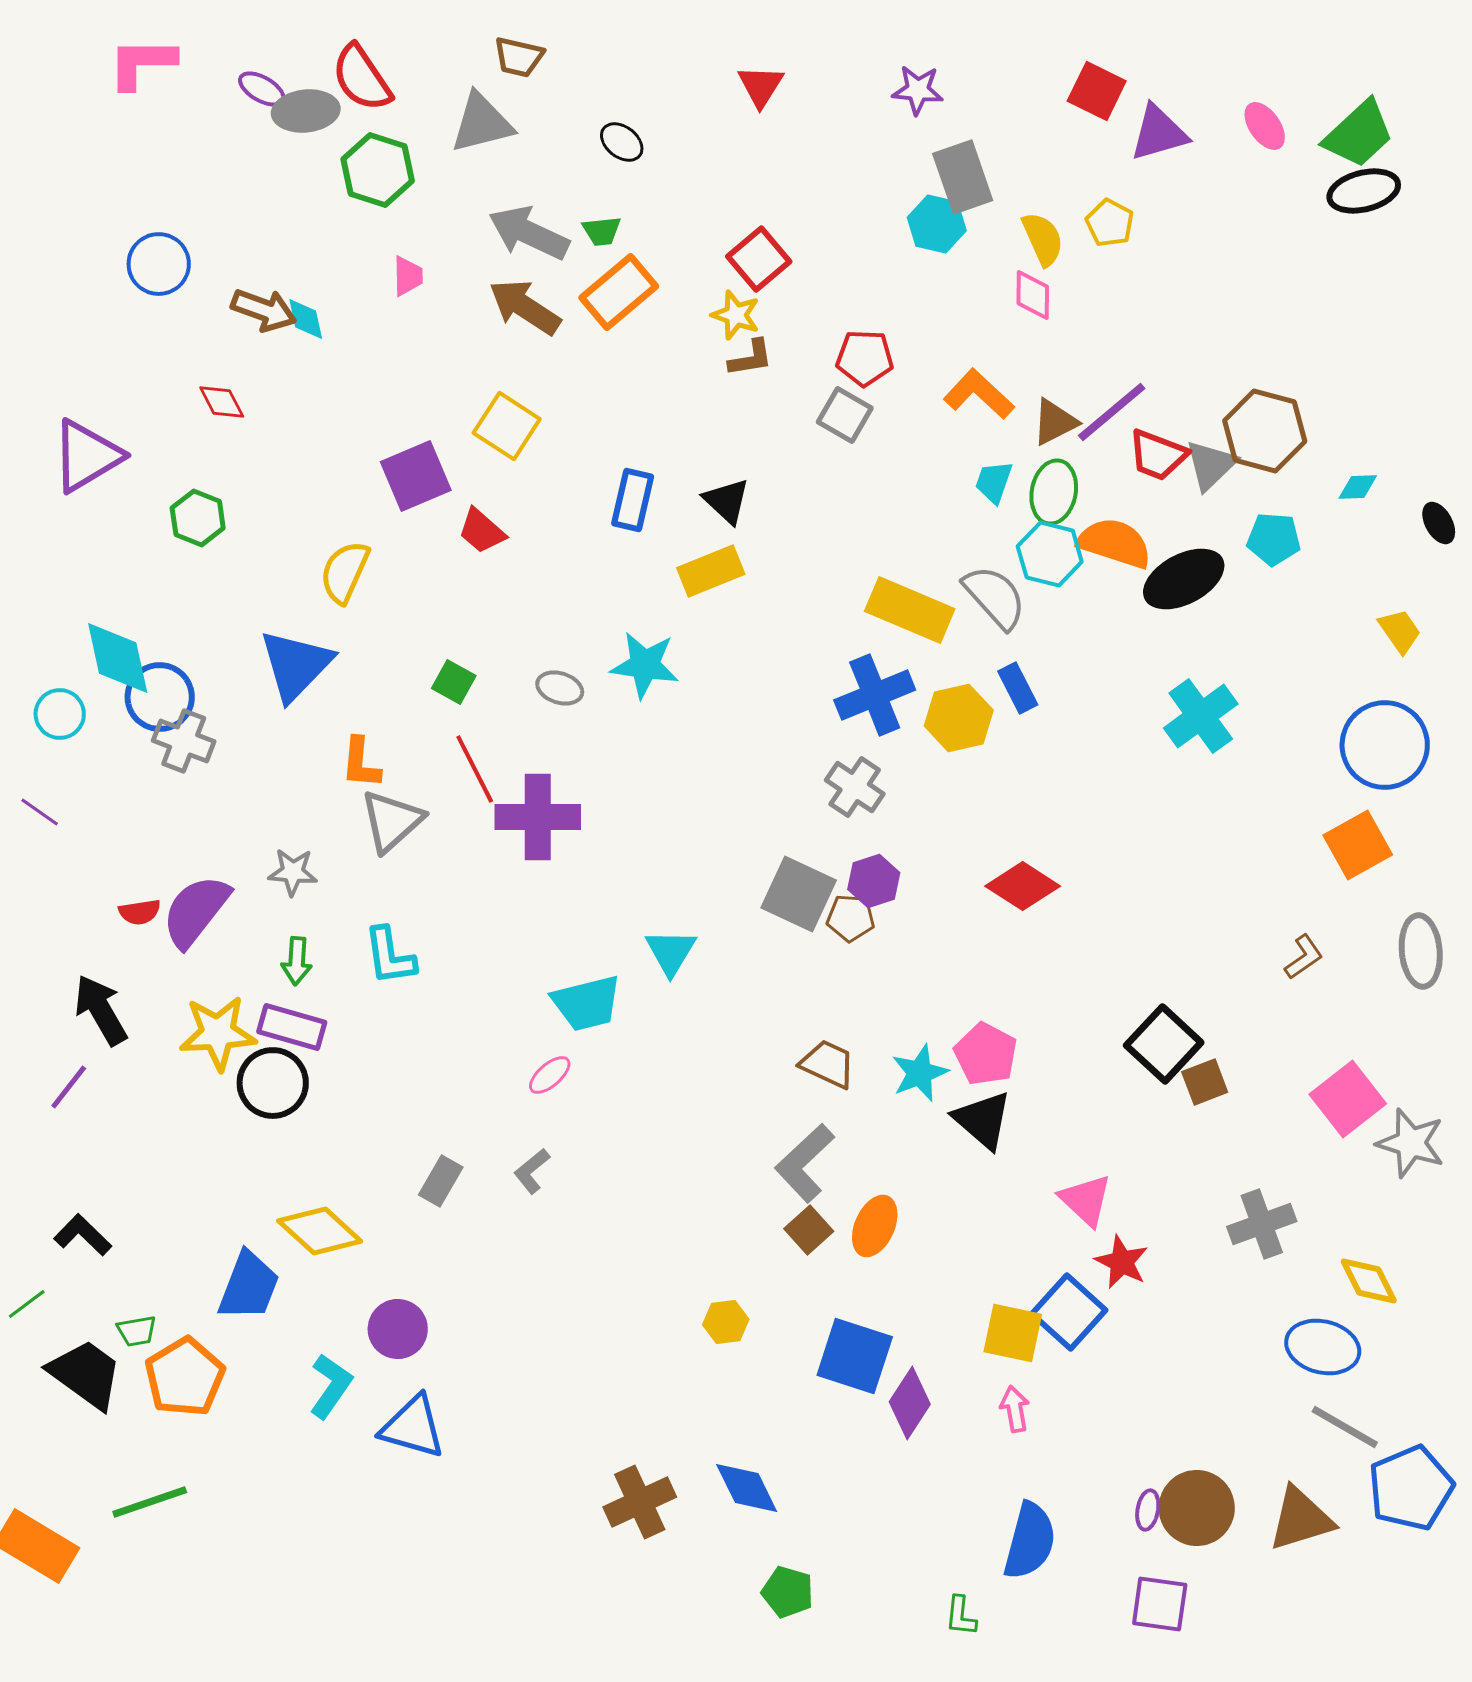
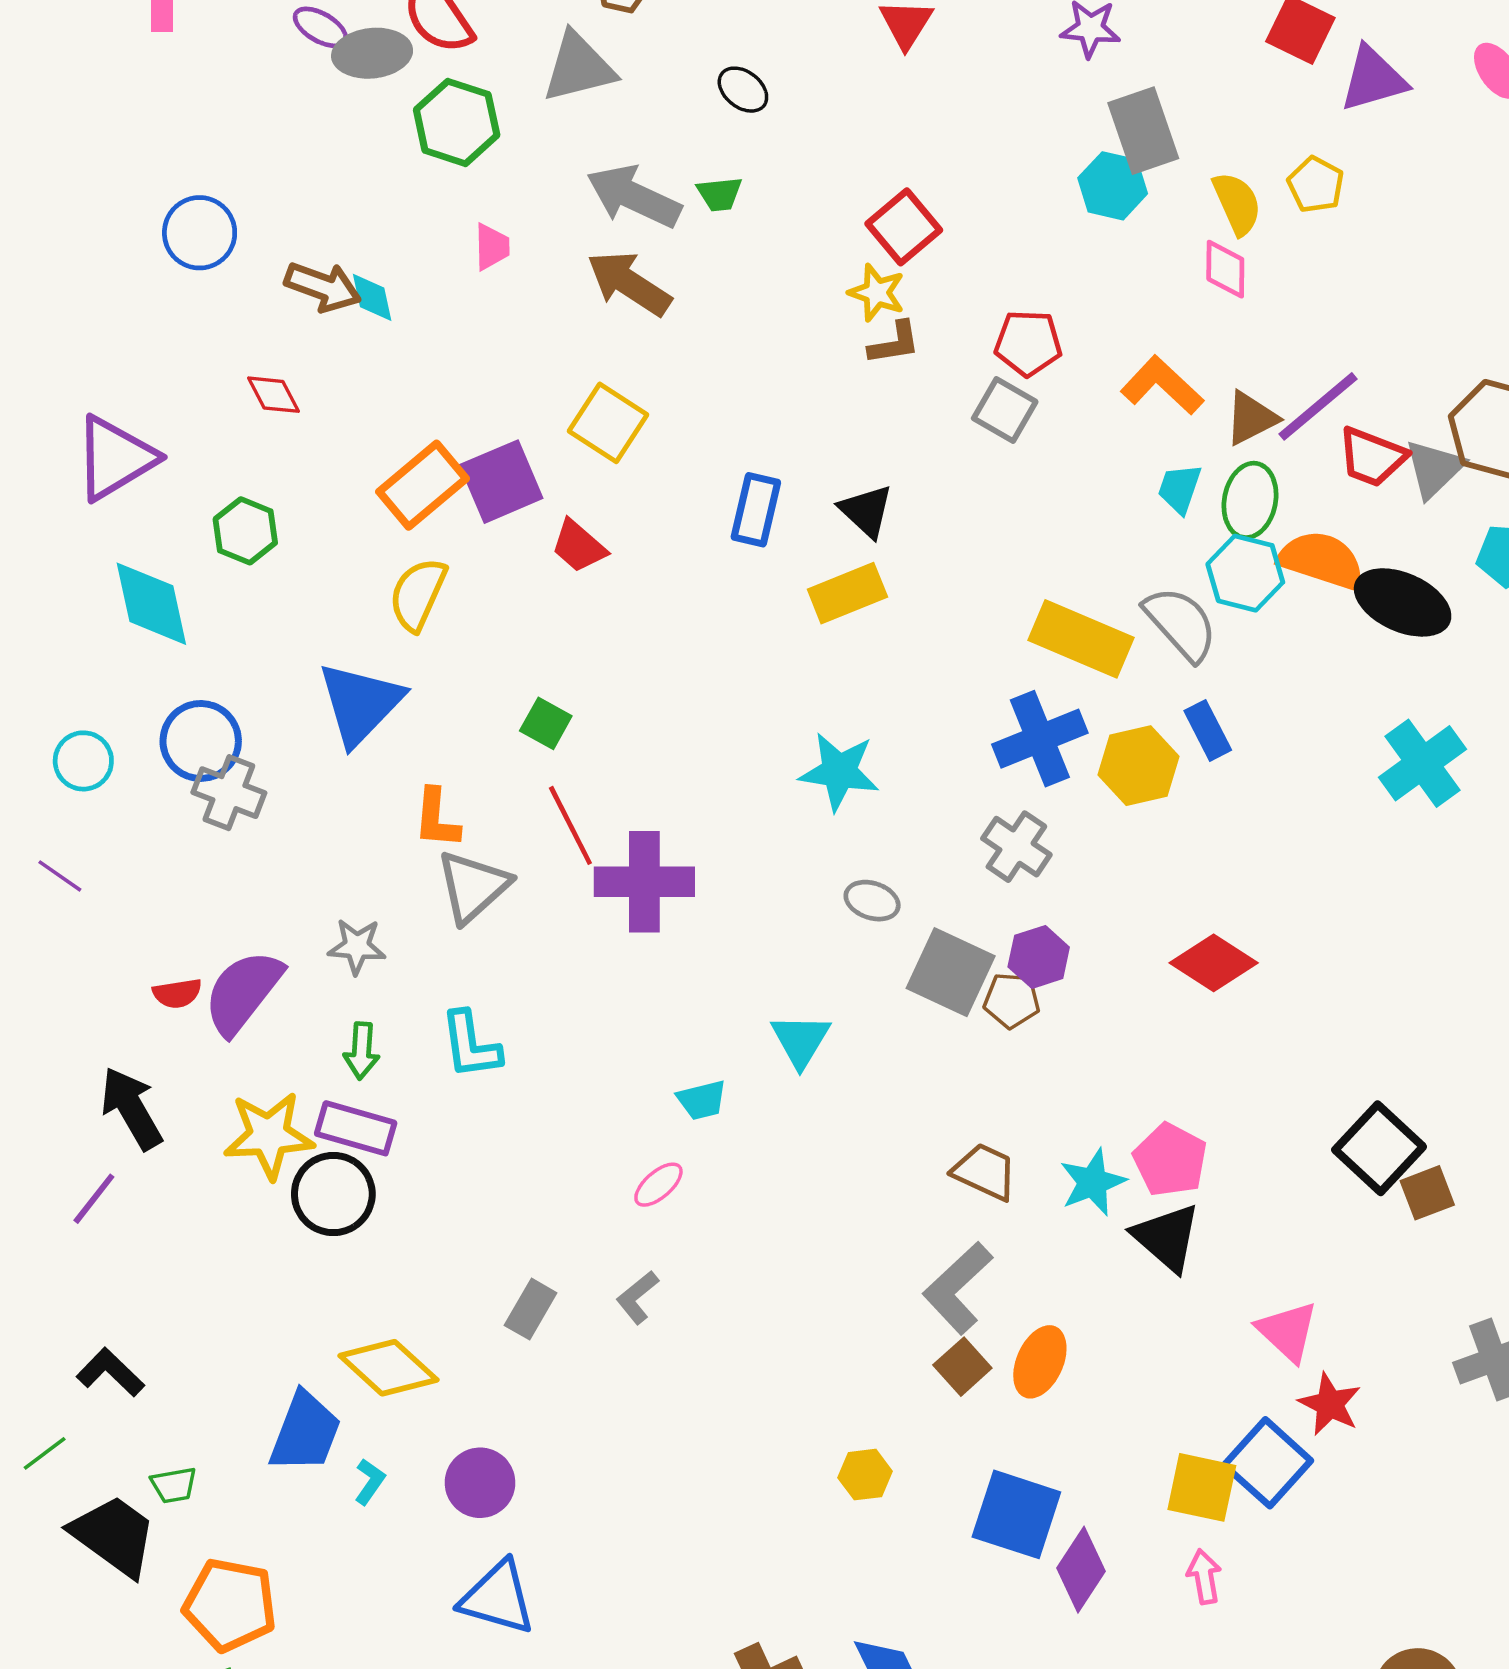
orange rectangle: (619, 292) -> (423, 485), moved
black ellipse: (1184, 579) -> (1403, 602), turned 52
cyan diamond: (118, 658) -> (151, 604), moved
cyan star: (645, 665) -> (839, 771), moved
gray ellipse: (560, 688) -> (872, 901), moved
cyan trapezoid: (587, 1003) -> (702, 1100), size x0.6
orange pentagon: (185, 1377) -> (230, 1605), moved, turned -30
cyan L-shape: (331, 1386) -> (370, 1482), moved, size x0.6

